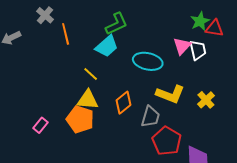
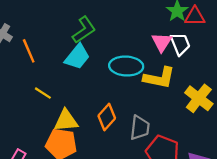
yellow line: (91, 74) -> (43, 93), moved
yellow L-shape: (170, 94) -> (159, 78), moved
yellow cross: (206, 100) -> (199, 98), size x1.4

